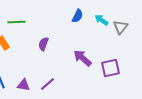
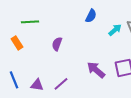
cyan arrow: (102, 20) -> (115, 30), moved, turned 104
purple arrow: (82, 58) -> (96, 70), moved

